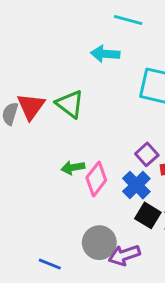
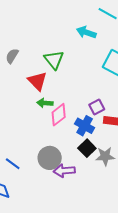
red triangle: (31, 106) -> (37, 81), moved, turned -35
blue cross: (136, 185) -> (85, 126), turned -30

